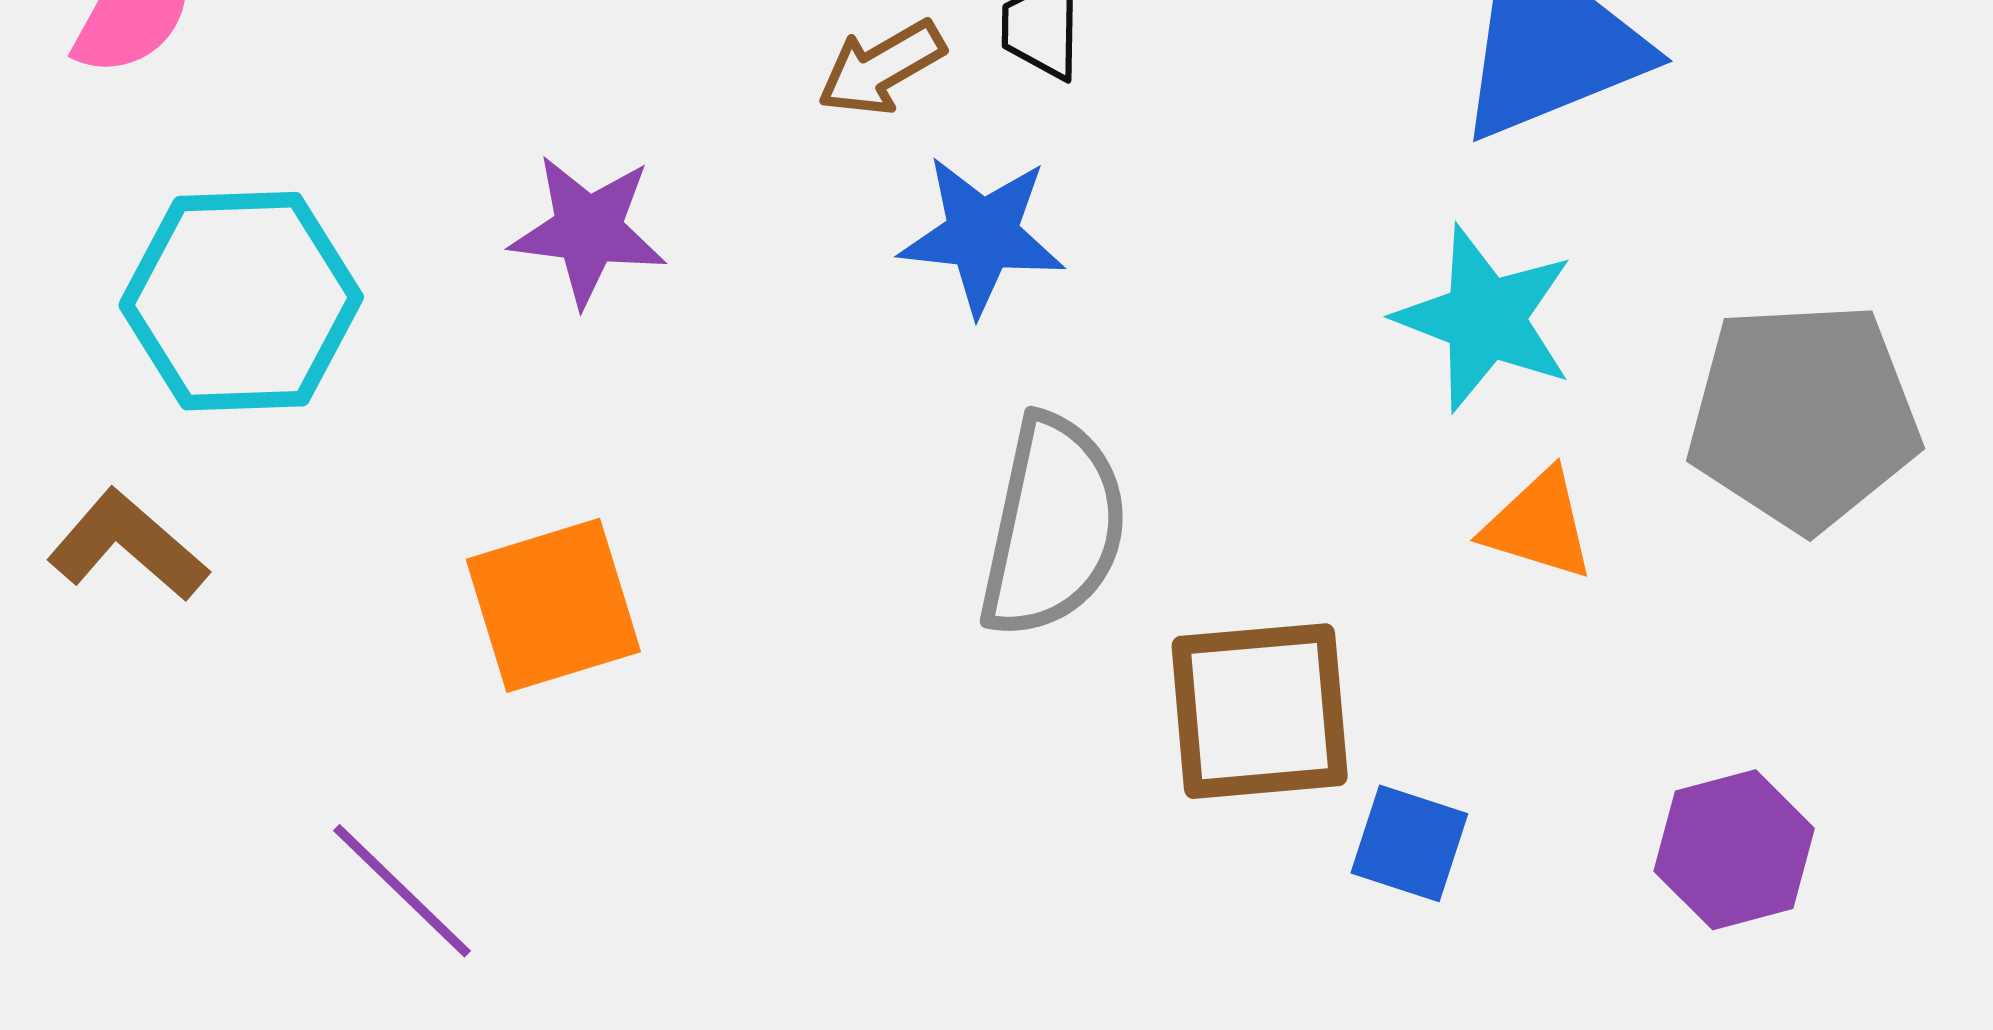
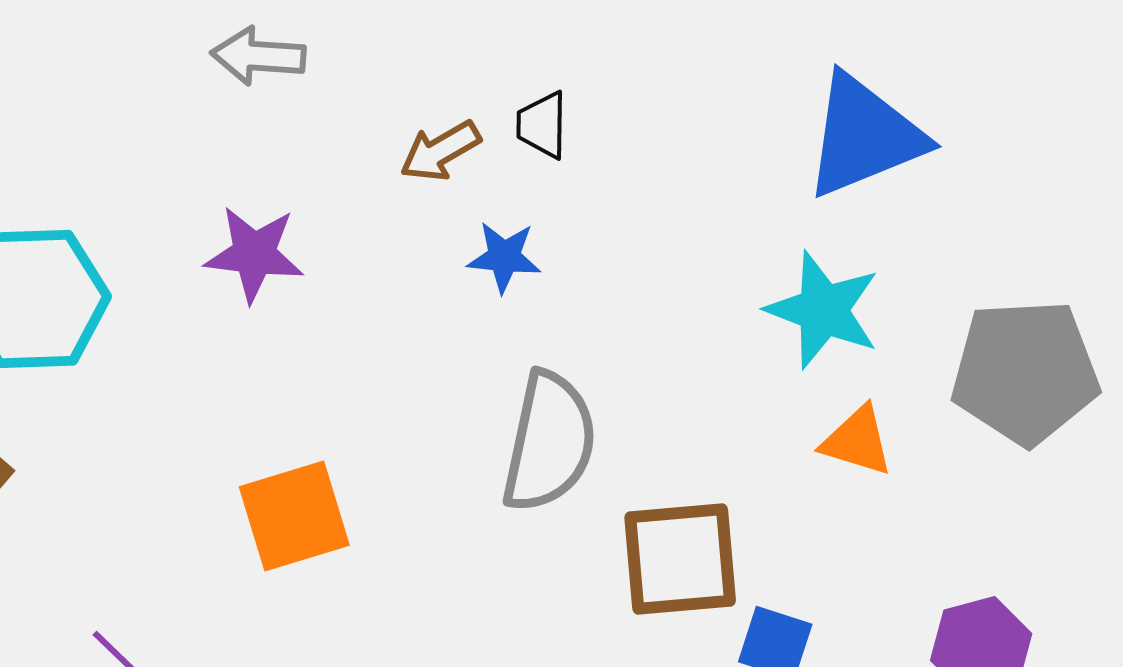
blue star: (982, 235) -> (504, 257), size x0.7
orange square: (553, 605) -> (294, 516), moved

